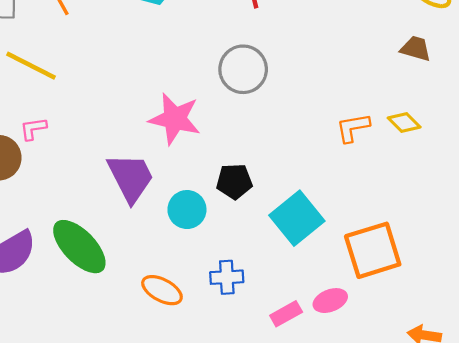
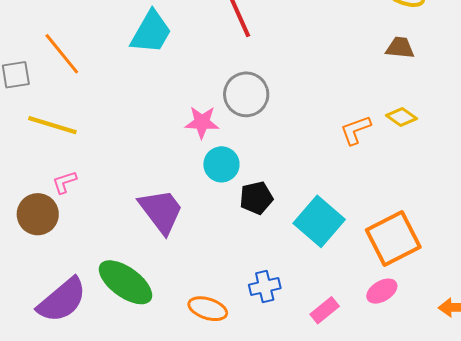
pink star: (175, 119) -> (202, 122), moved, size x0.7
cyan circle: (187, 210) -> (221, 164), moved
pink ellipse: (330, 301) -> (382, 291), moved

